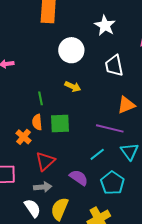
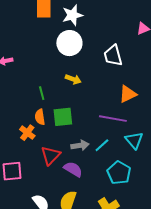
white star: (105, 25) -> (72, 15), moved, turned 30
purple semicircle: (79, 178) -> (73, 169), moved
gray arrow: (43, 187) -> (80, 145), moved

